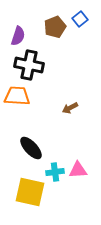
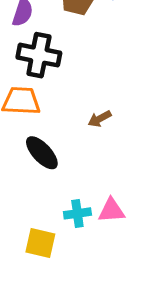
black ellipse: (31, 148) -> (42, 153), moved
yellow square: (30, 192) -> (40, 243), size x0.7

